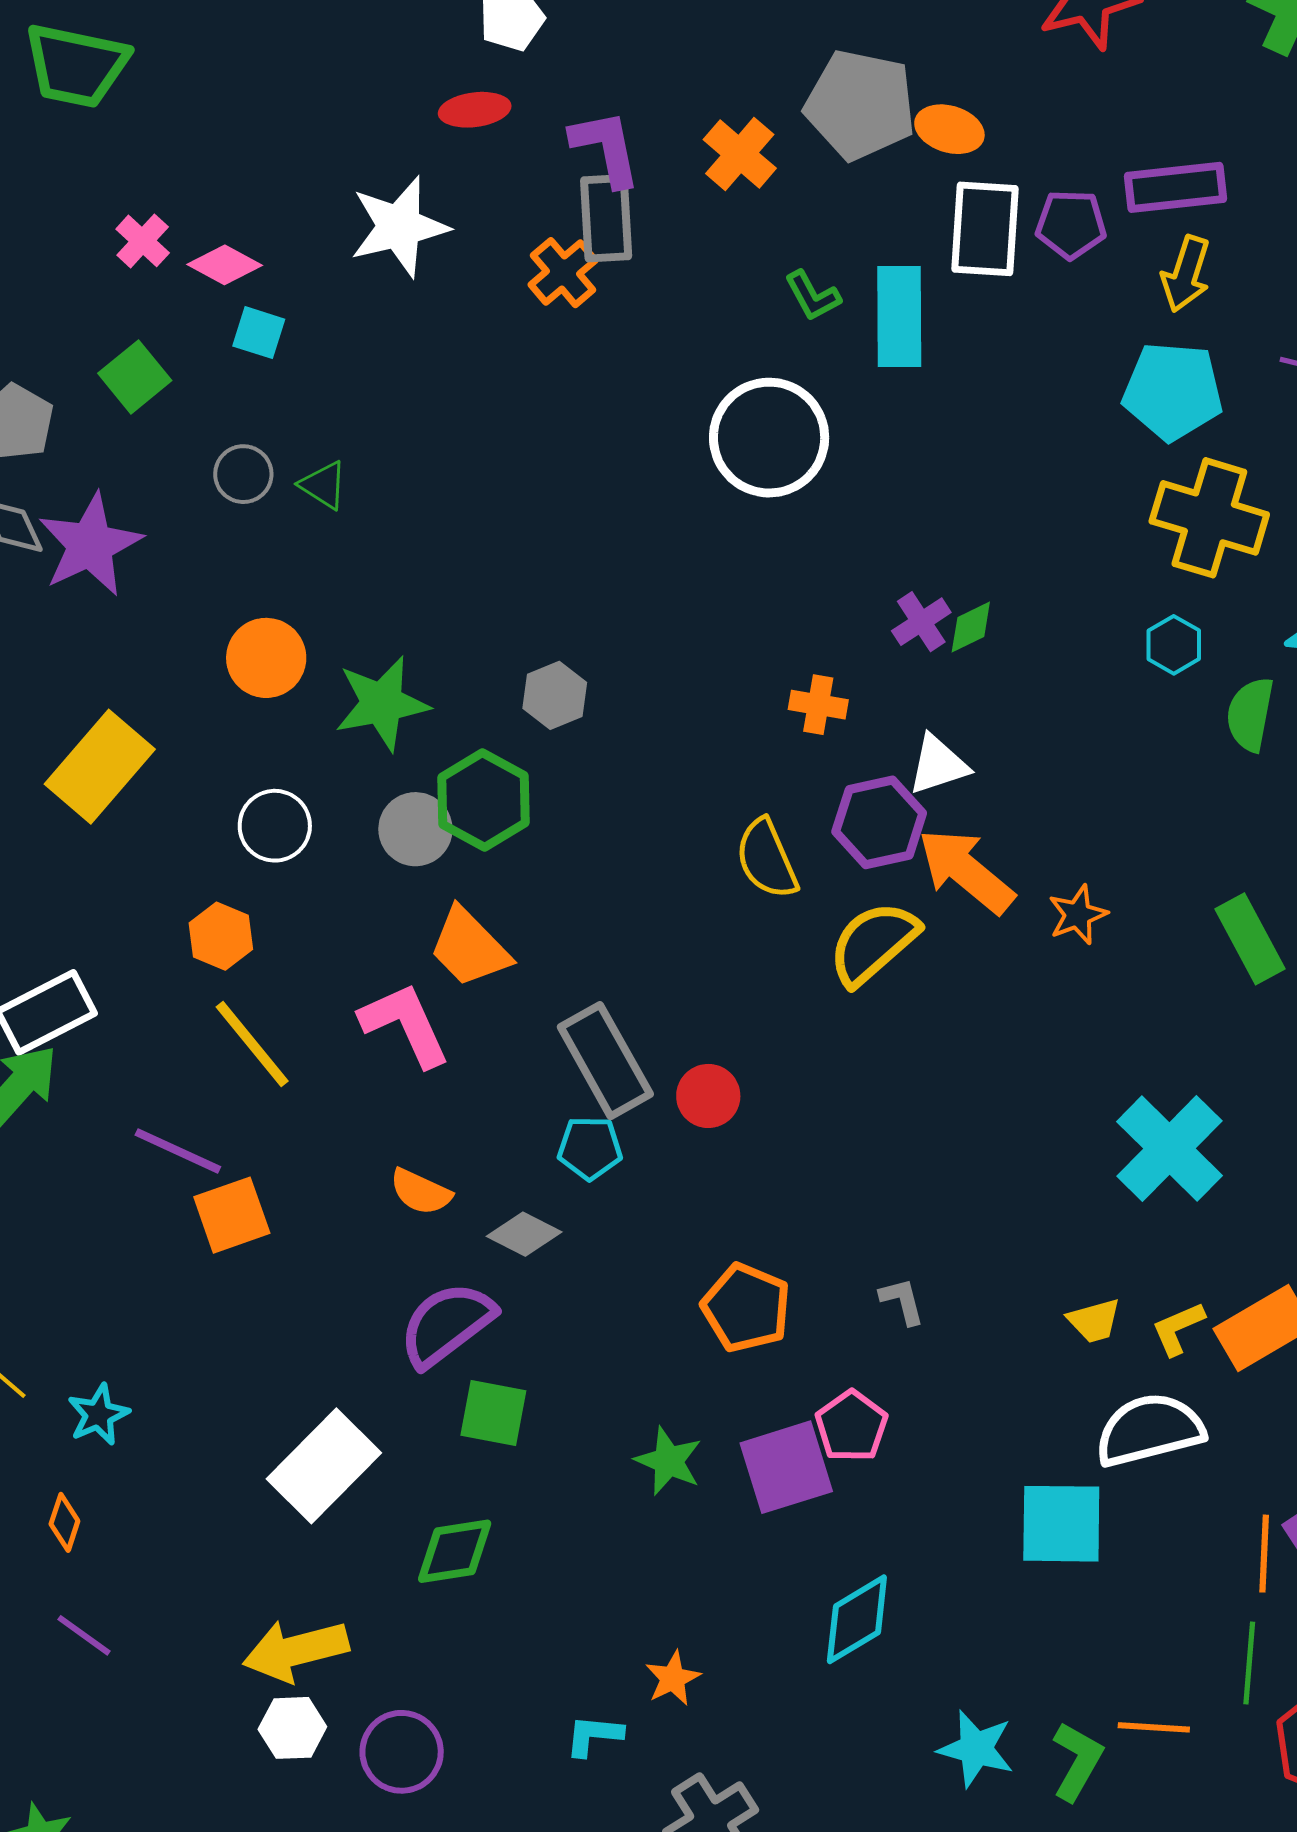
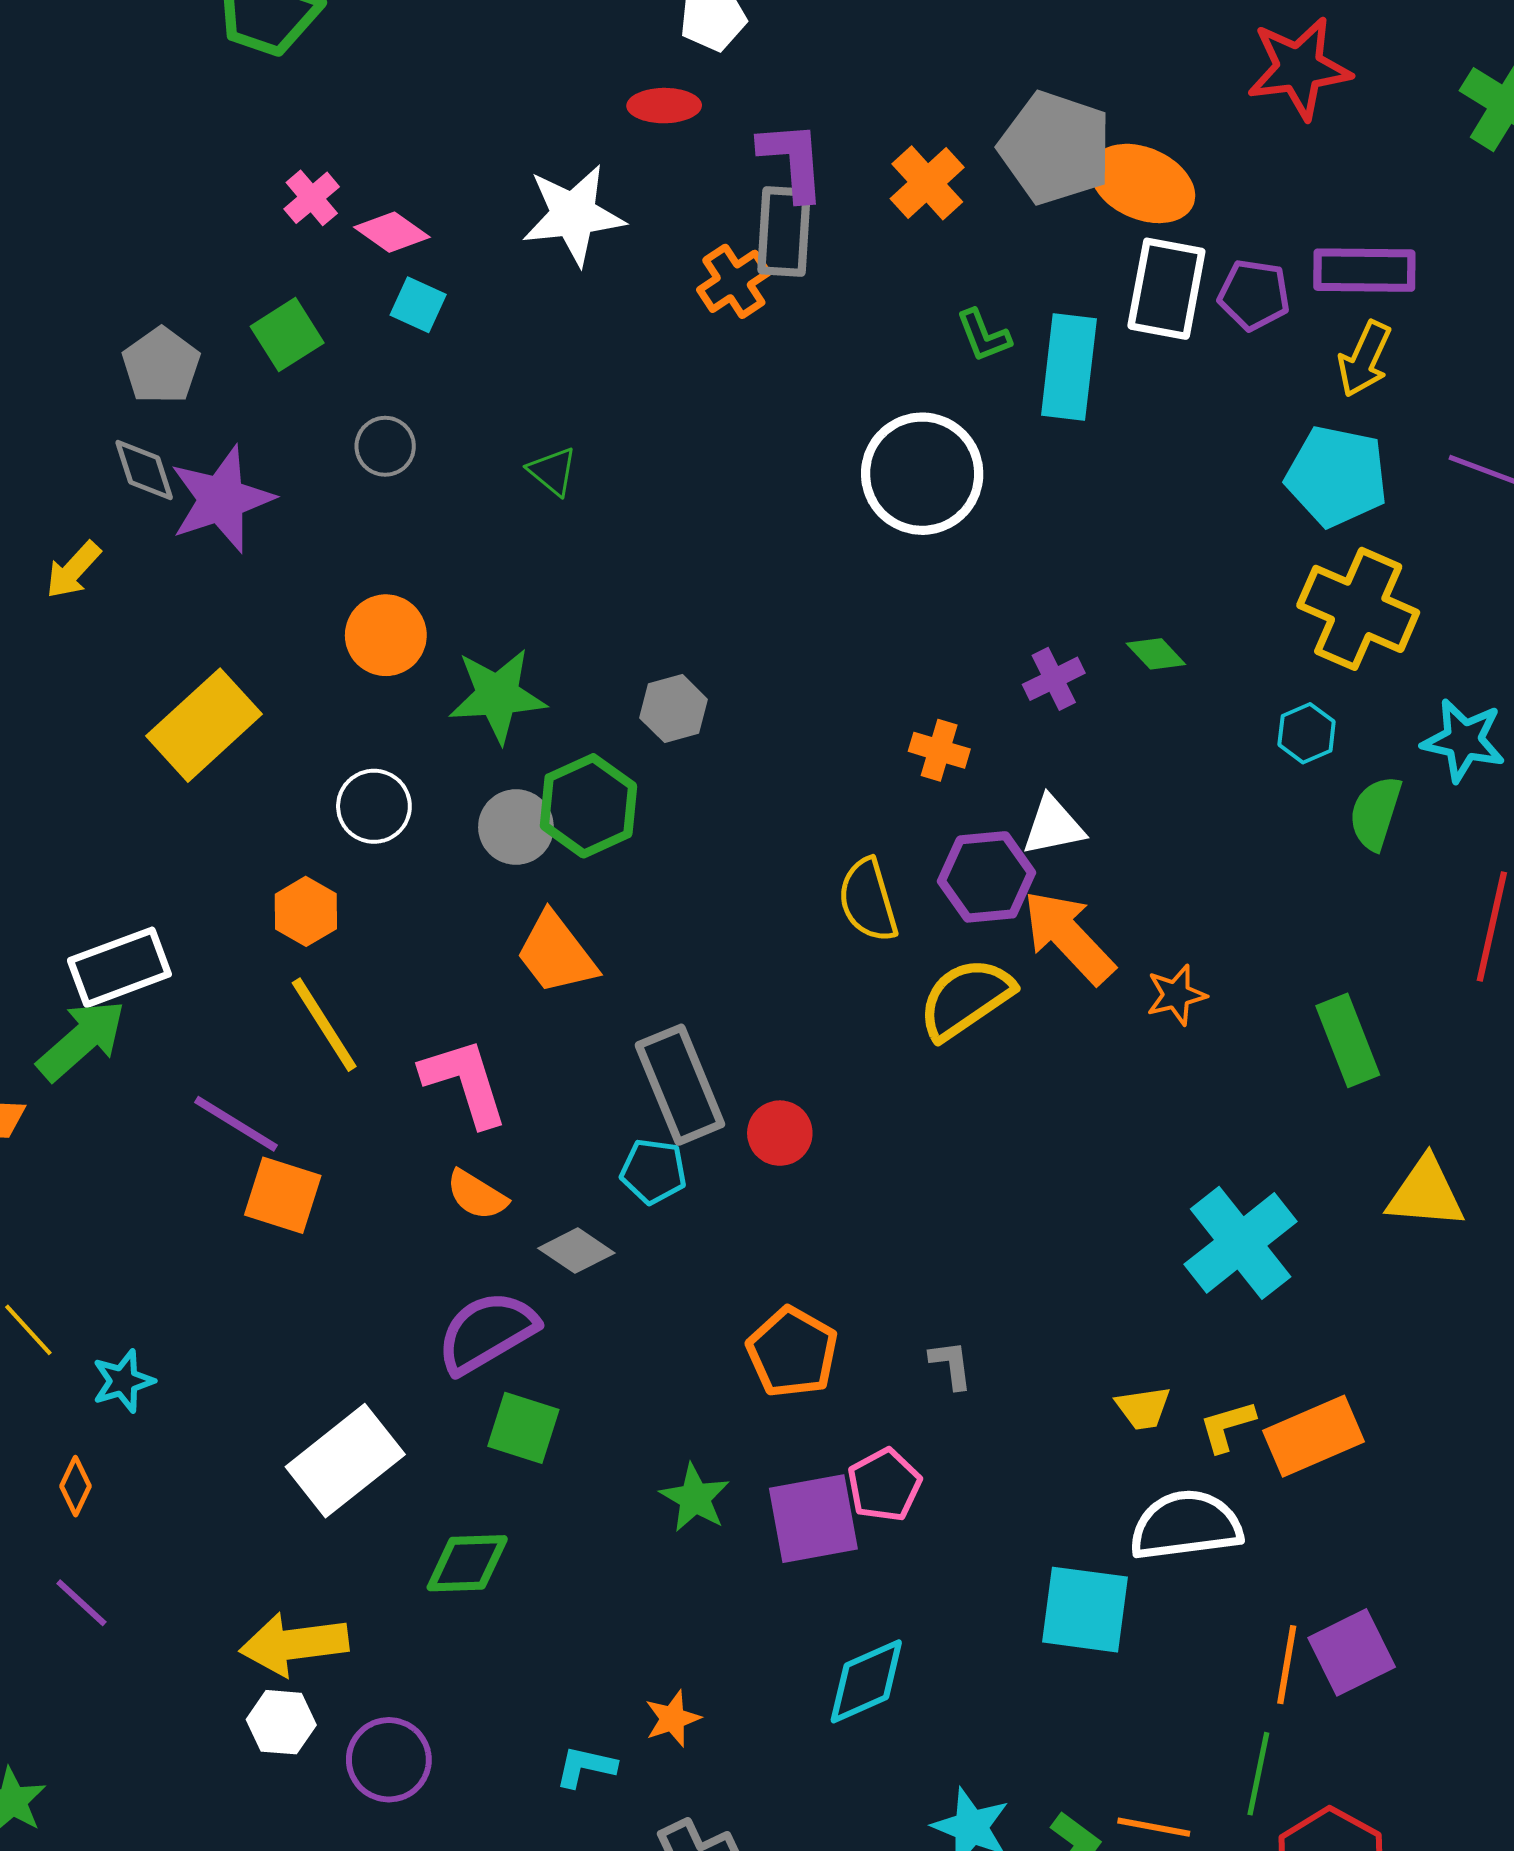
orange ellipse: (949, 129) -> (1143, 183), size x1.5
green triangle: (323, 485) -> (553, 471), moved
green diamond: (971, 627) -> (1156, 654), moved, turned 66
pink L-shape: (405, 1025) -> (465, 1082), moved
orange square: (232, 1215) -> (283, 1195), turned 30

